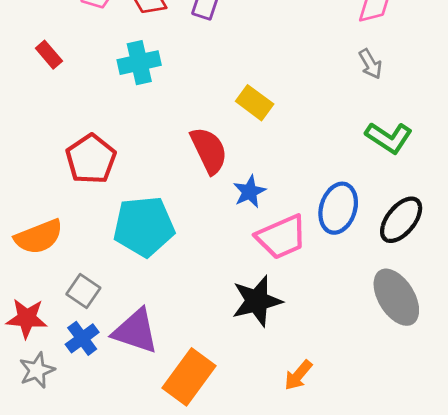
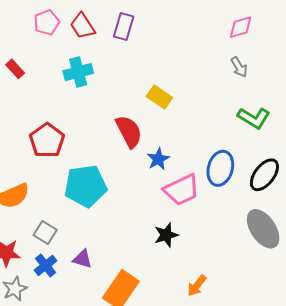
black star: (257, 301) -> (166, 235), size x0.7
purple triangle: (136, 331) -> (82, 259), size x0.6

